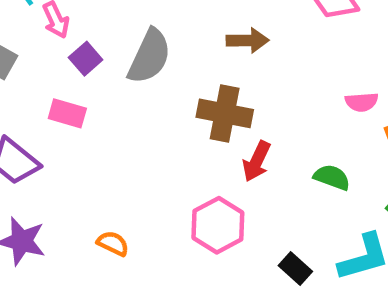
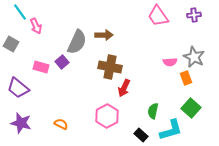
brown arrow: (247, 40) -> (104, 35), moved
purple square: (86, 59) -> (62, 62), moved
green semicircle: (332, 177) -> (153, 111), moved, turned -98

